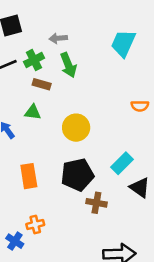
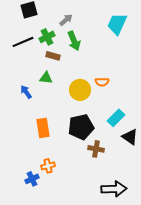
gray arrow: (58, 38) -> (66, 20), turned 144
orange semicircle: (140, 106) -> (102, 82), moved
blue cross: (15, 241) -> (32, 179), turned 32

